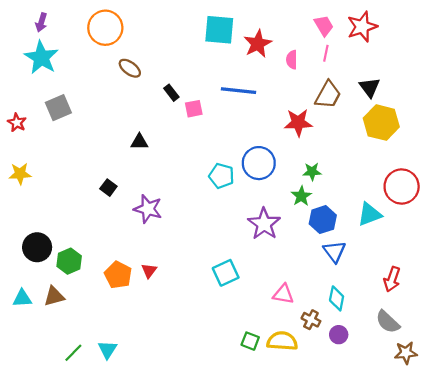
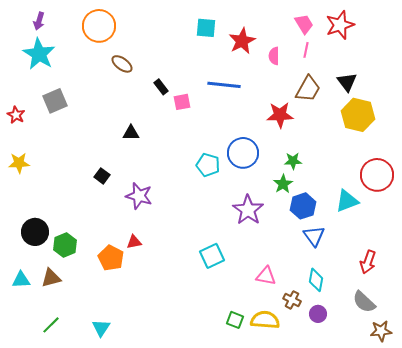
cyan square: (219, 30) -> (206, 28), size x0.7
red triangle: (149, 271) -> (134, 242), moved, turned 42
green line: (73, 353) -> (51, 325), moved

